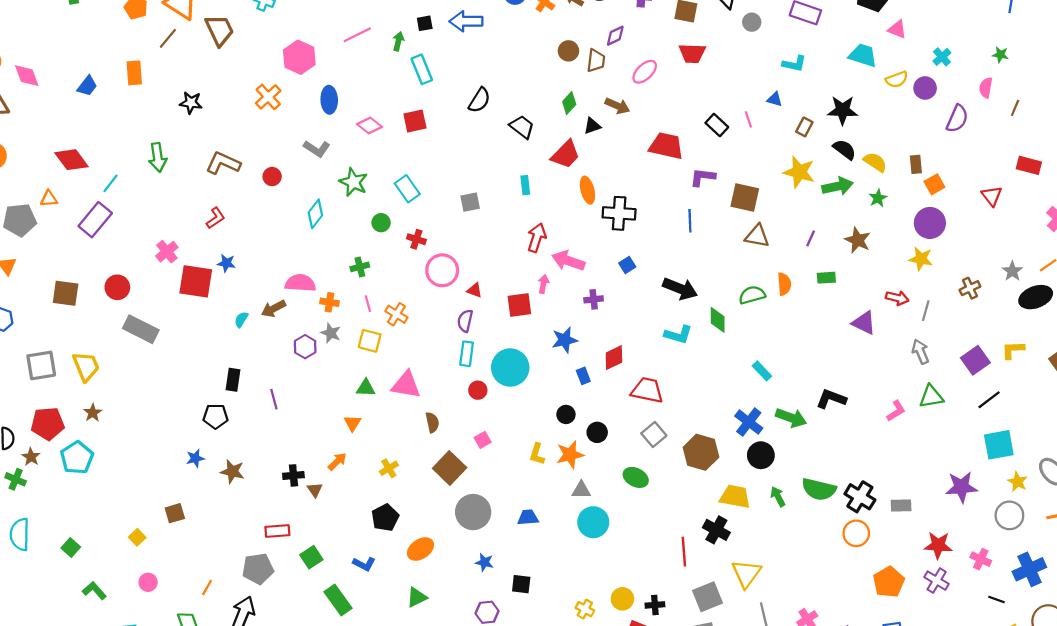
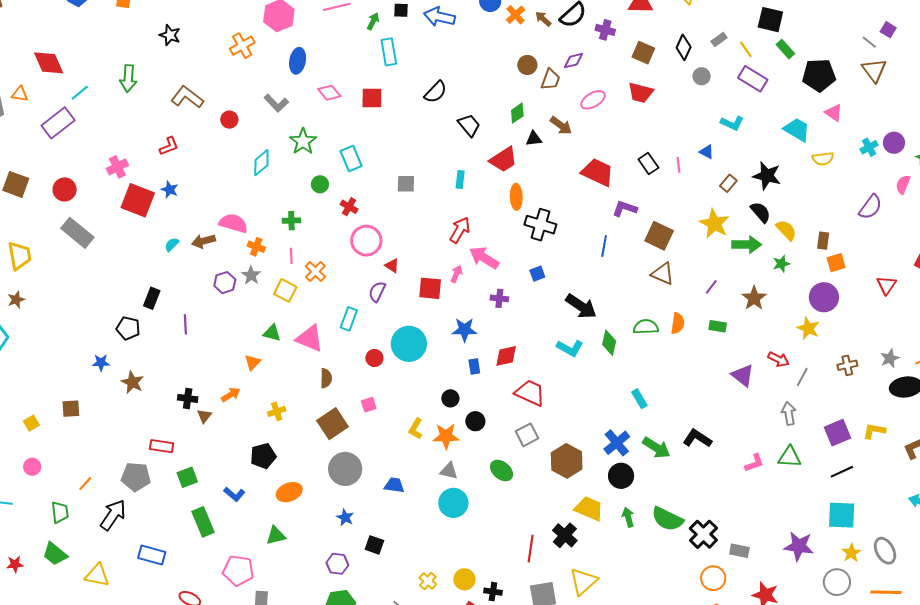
purple circle: (925, 88) -> (894, 143), moved
cyan rectangle: (467, 354) -> (349, 319), moved
orange circle: (856, 533) -> (713, 578), moved

